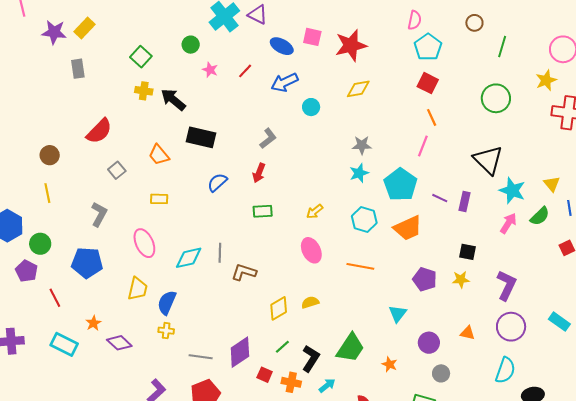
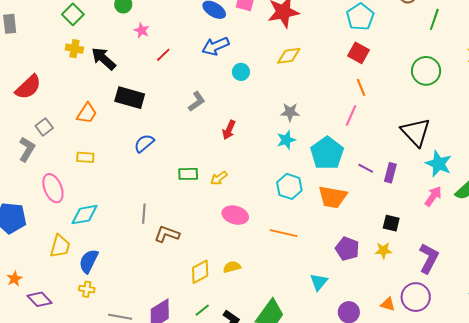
red line: (245, 71) -> (163, 55), moved
orange trapezoid: (159, 155) -> (87, 113), turned -110
red arrow: (259, 173) -> (229, 130), moved
yellow arrow: (315, 211) -> (219, 178), moved
gray L-shape: (99, 214) -> (27, 149), moved
orange trapezoid: (408, 228) -> (333, 197), turned 32
pink ellipse: (144, 243) -> (53, 188), moved
pink ellipse: (311, 250) -> (235, 215), turned -50
cyan diamond: (189, 258) -> (84, 215), moved
purple circle: (511, 327) -> (416, 297), moved

